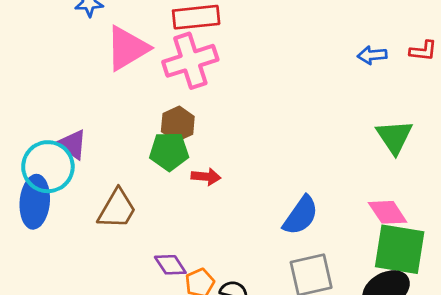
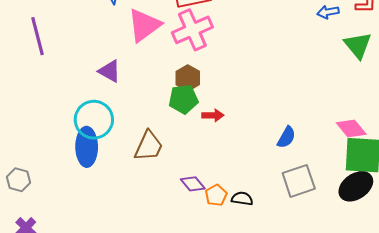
green triangle: (394, 137) -> (358, 45), moved
purple triangle: (72, 144) -> (110, 71), moved
blue semicircle: (301, 215) -> (286, 137), size x0.7

